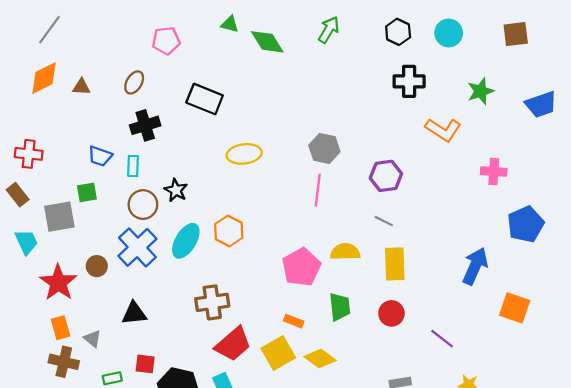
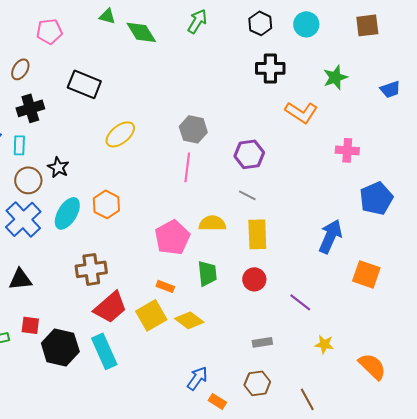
blue trapezoid: (541, 104) -> (390, 89), size x0.7
yellow ellipse: (244, 154) -> (120, 134), turned -32

